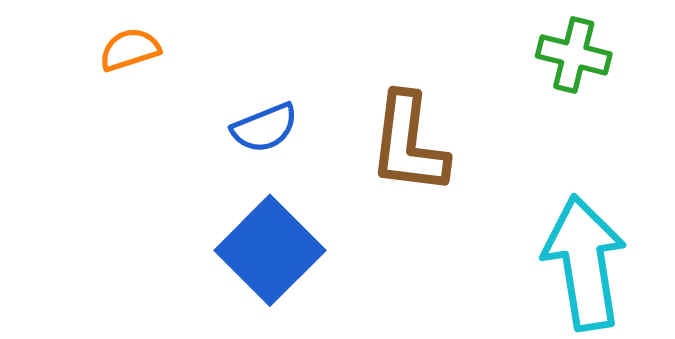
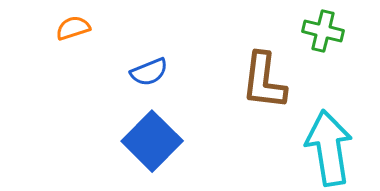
brown L-shape: (409, 144) -> (264, 81), moved

